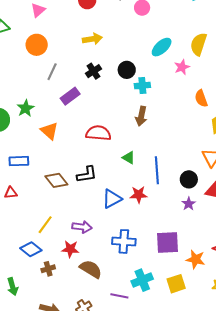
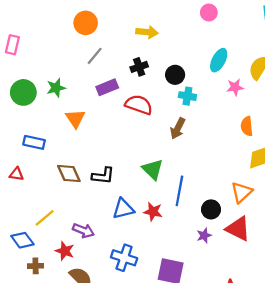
cyan ellipse: (162, 47) -> (219, 60), turned -35
red semicircle: (98, 133) -> (139, 105), moved
green triangle: (129, 158) -> (153, 169), size x1.5

